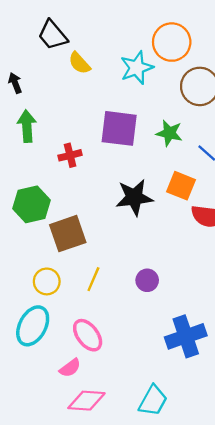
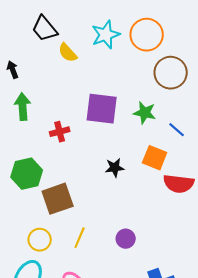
cyan star: (137, 68) -> (106, 35), moved
black star: (134, 197) -> (115, 168), size x0.6

